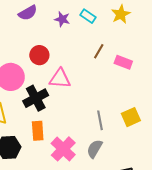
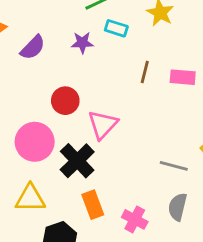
pink triangle: (60, 79) -> (103, 125), turned -35
gray line: (100, 120) -> (174, 166), turned -48
pink cross: (63, 149) -> (135, 219), size x0.7

